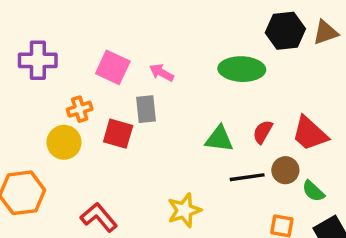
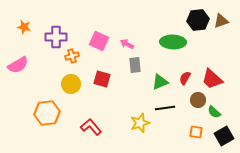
orange cross: (80, 109) -> (72, 56), moved
gray rectangle: (146, 109) -> (135, 65), moved
green triangle: (219, 139) -> (160, 82), turned -30
black line: (247, 177) -> (165, 108), moved

